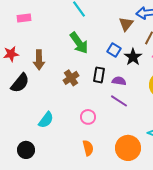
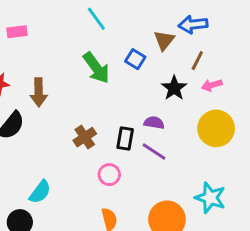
blue square: (114, 50) -> (135, 59), moved
black rectangle: (99, 75) -> (125, 139), moved
brown cross: (71, 78) -> (85, 137), moved
cyan semicircle: (46, 120) -> (40, 192), moved

